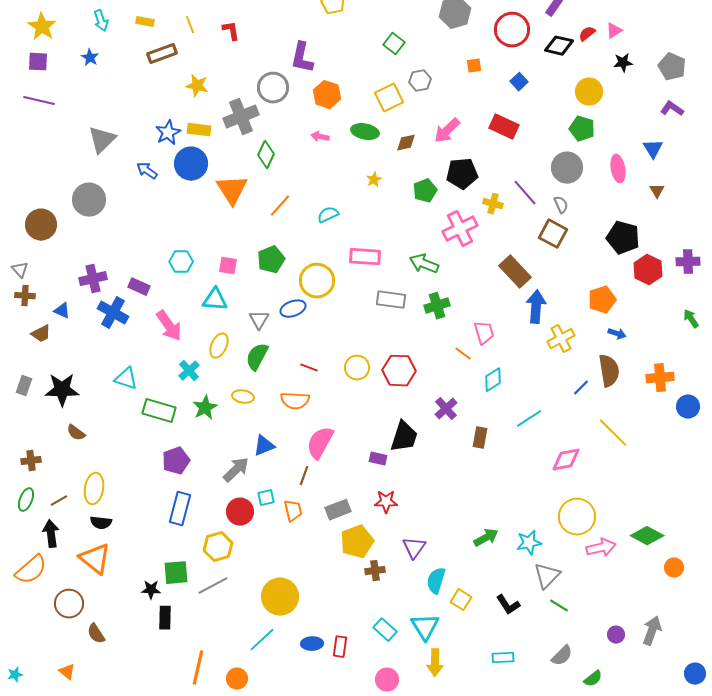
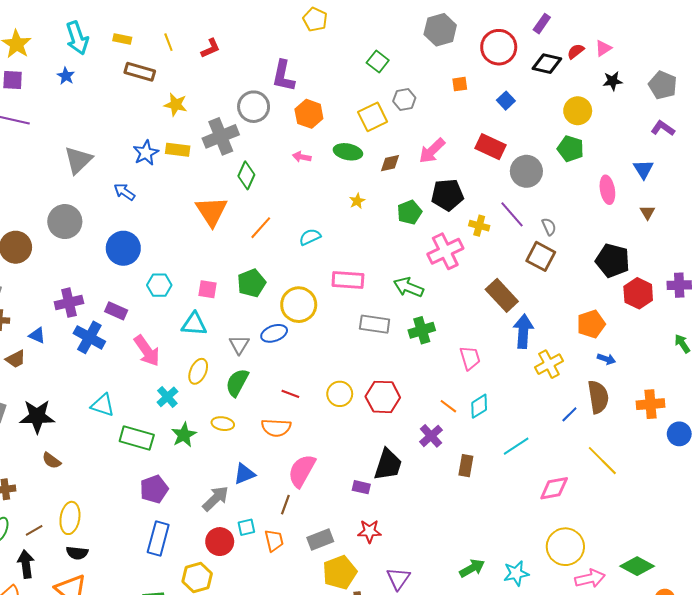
cyan arrow: (101, 21) -> (77, 38), size x1.5
red L-shape: (231, 31) -> (210, 48), turned 75
brown rectangle: (162, 54) -> (140, 72), turned 36
blue circle: (191, 164) -> (123, 248), moved
gray circle: (567, 168) -> (526, 171), moved
orange line: (463, 354) -> (448, 406), moved

